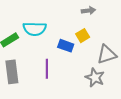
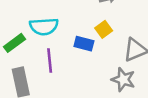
purple line: (47, 69) -> (50, 61), moved

